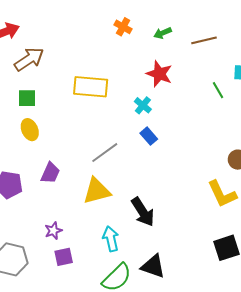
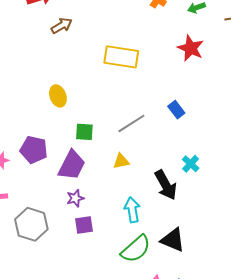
brown arrow: (29, 59) -> (62, 26), size x0.7
green square: (27, 98) -> (84, 132), moved
cyan cross: (143, 105) -> (191, 164), moved
purple trapezoid: (50, 173) -> (72, 165), moved, size x1.4
yellow triangle: (97, 191) -> (121, 161), size x0.6

